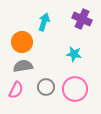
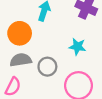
gray circle: (46, 87) -> (47, 67), moved

